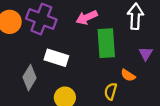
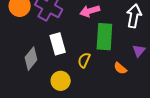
white rectangle: (56, 58) -> (58, 44), turned 50
yellow semicircle: (111, 91) -> (84, 60), moved

